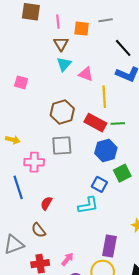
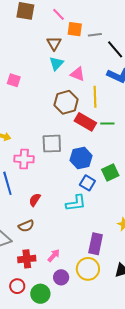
gray line: (106, 20) -> (95, 35), moved
pink line: (58, 22) -> (59, 14), moved, turned -40
brown hexagon: (62, 112) -> (66, 102), moved
blue hexagon: (106, 151) -> (81, 158), moved
brown semicircle: (39, 230) -> (26, 226), turned -77

